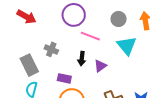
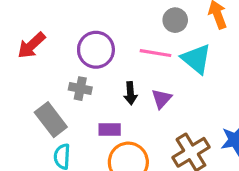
purple circle: (74, 15) -> (96, 50), moved
red arrow: (26, 17) -> (31, 45), turned 120
pink line: (90, 36) -> (156, 53), moved

